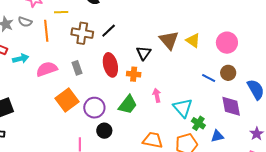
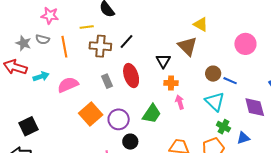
yellow line: (61, 12) -> (87, 27), moved
yellow triangle: (193, 40) -> (201, 24), moved
gray rectangle: (77, 68) -> (107, 81), moved
brown circle: (228, 73) -> (213, 74), moved
orange cross: (134, 74) -> (171, 83), moved
cyan triangle: (183, 108) -> (215, 102), moved

